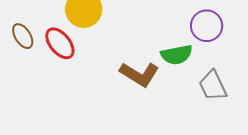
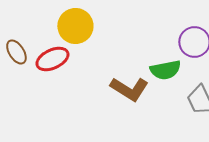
red ellipse: (60, 43) -> (52, 59), turned -76

